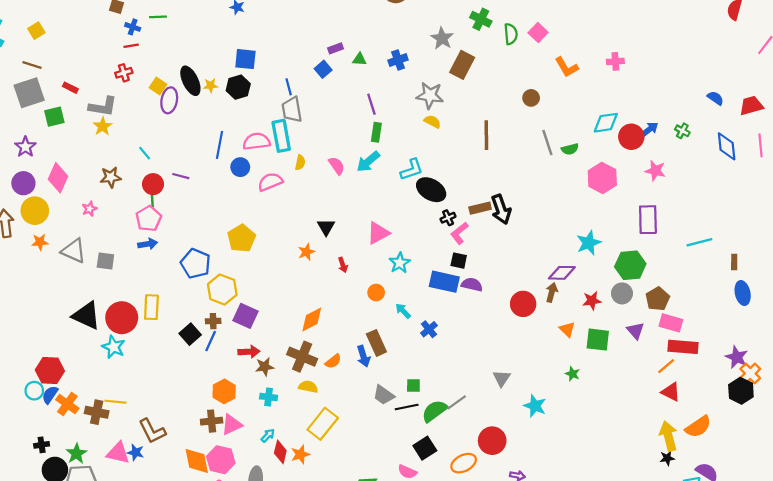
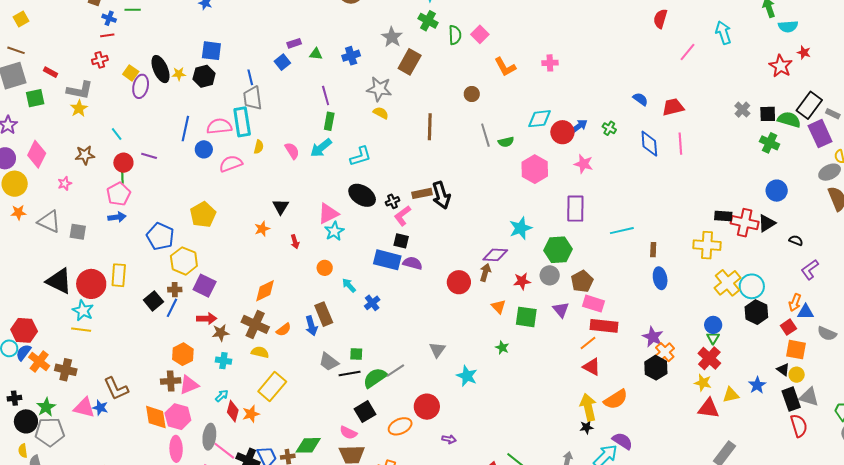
black ellipse: (431, 190) -> (362, 195), moved
cyan star: (400, 263) -> (334, 231), moved
yellow line: (115, 402) -> (81, 330), moved

